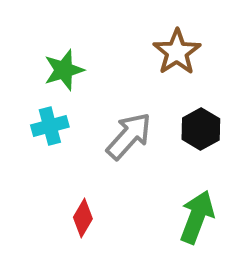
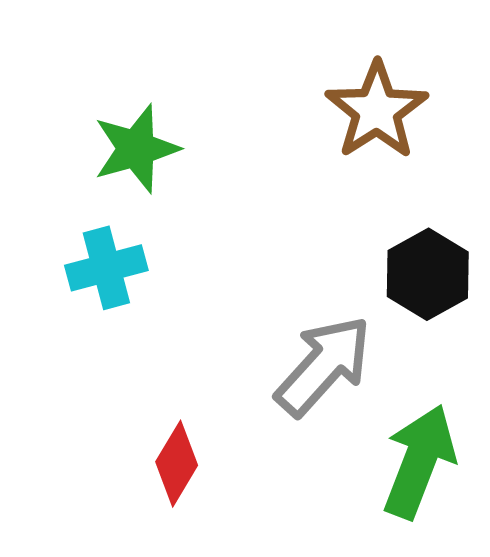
gray arrow: (129, 136) -> (323, 366), moved

